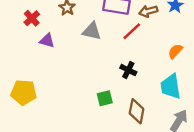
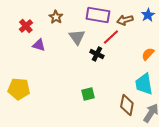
gray triangle: (92, 31) -> (77, 37), turned 42
black cross: (128, 70) -> (97, 54), moved
brown diamond: (137, 111) -> (127, 105), moved

